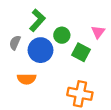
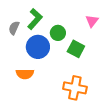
pink triangle: (98, 32) -> (92, 21), moved
gray semicircle: (15, 43) -> (14, 28), moved

